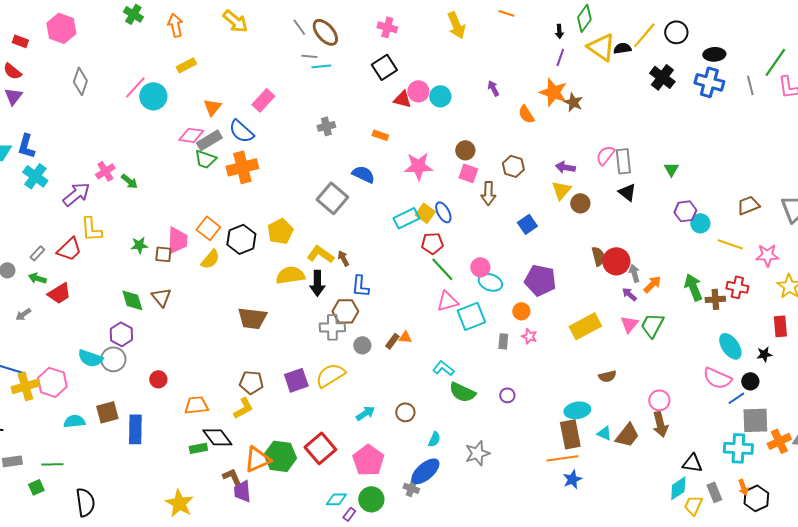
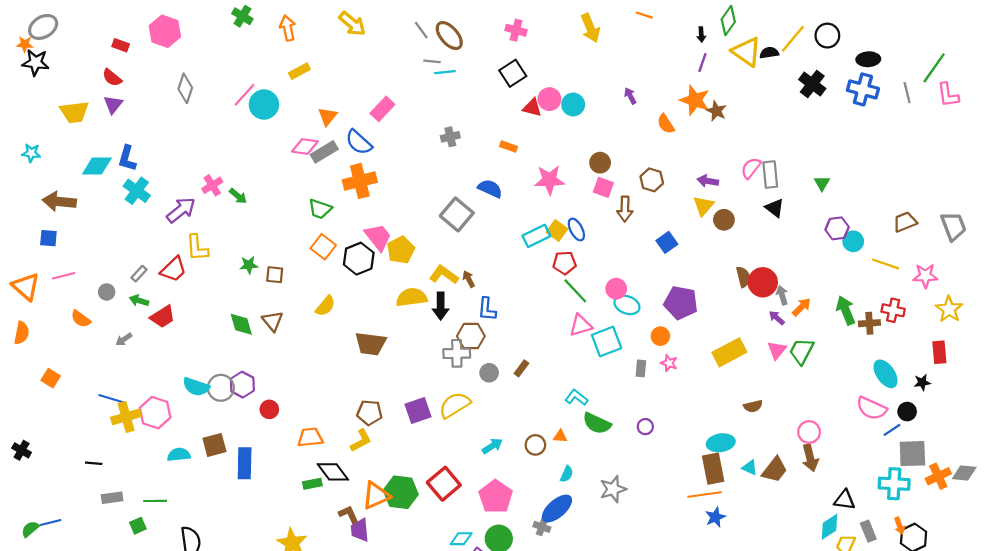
green trapezoid: (205, 159) -> (320, 209), moved
pink trapezoid: (177, 240) -> (378, 237), moved, turned -40
yellow semicircle: (210, 259) -> (325, 306), moved
purple hexagon: (121, 334) -> (242, 385), moved
orange triangle: (405, 337) -> (560, 436), moved

